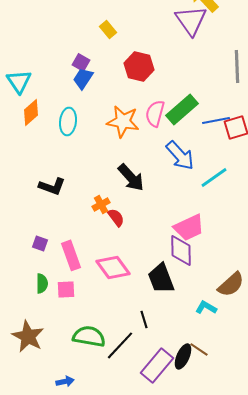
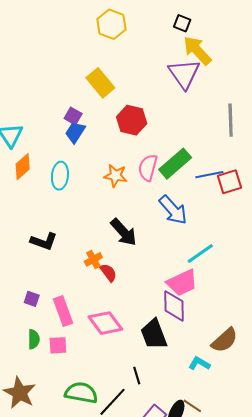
yellow rectangle: (108, 29) -> (100, 83), size x1.6
orange star: (123, 121) -> (116, 176), size x0.7
cyan line: (214, 177) -> (200, 253), moved

